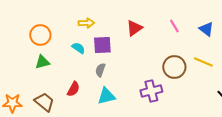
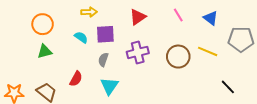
purple cross: (151, 91) -> (138, 52), moved
cyan triangle: (106, 96) -> (109, 86), turned -42

